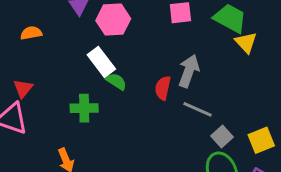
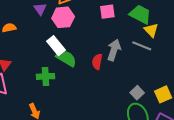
green semicircle: (116, 81) -> (66, 58), size x1.5
gray line: (198, 109) -> (142, 46), moved

